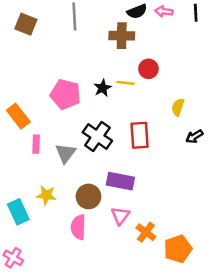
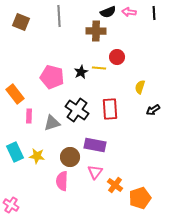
gray triangle: (66, 153) -> (52, 123), turned 36
cyan rectangle: (18, 212) -> (15, 152), moved

